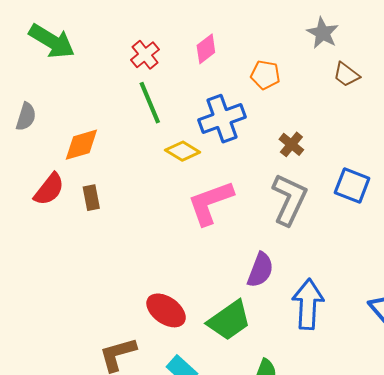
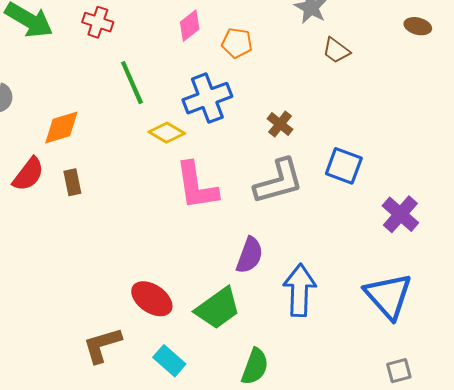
red cross: (145, 55) -> (98, 22), moved, turned -32
orange pentagon: (265, 75) -> (237, 43), moved
gray L-shape: (289, 199) -> (279, 181), turned 50
pink L-shape: (210, 203) -> (196, 186), turned -78

